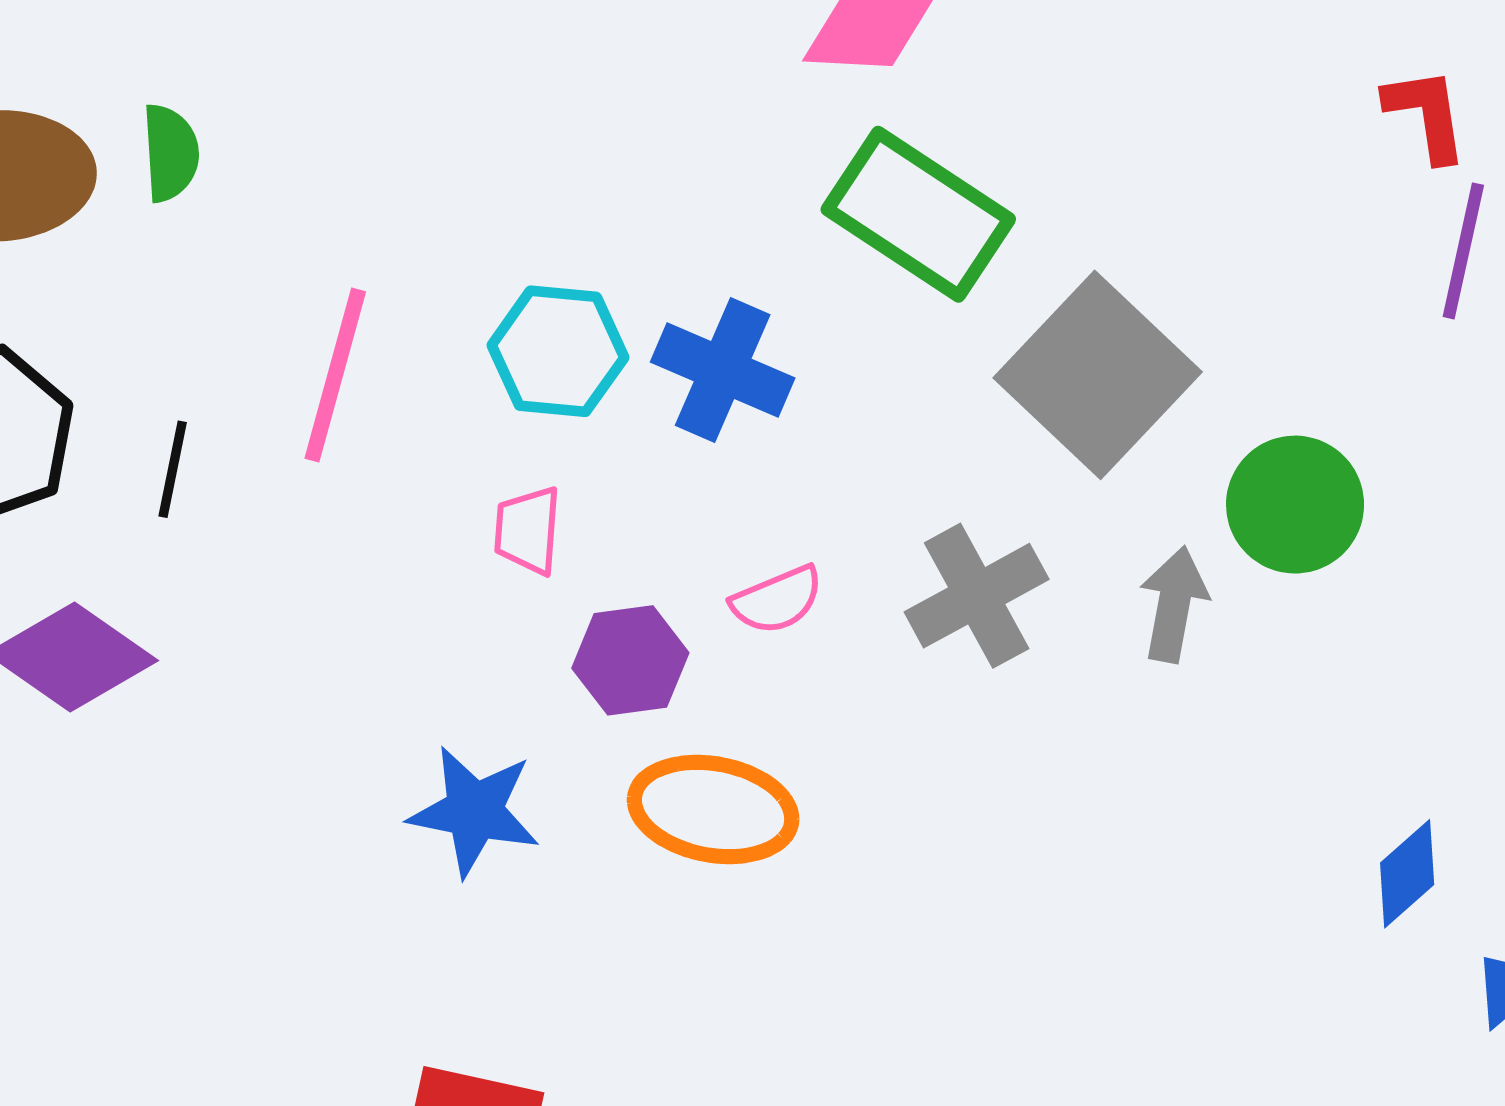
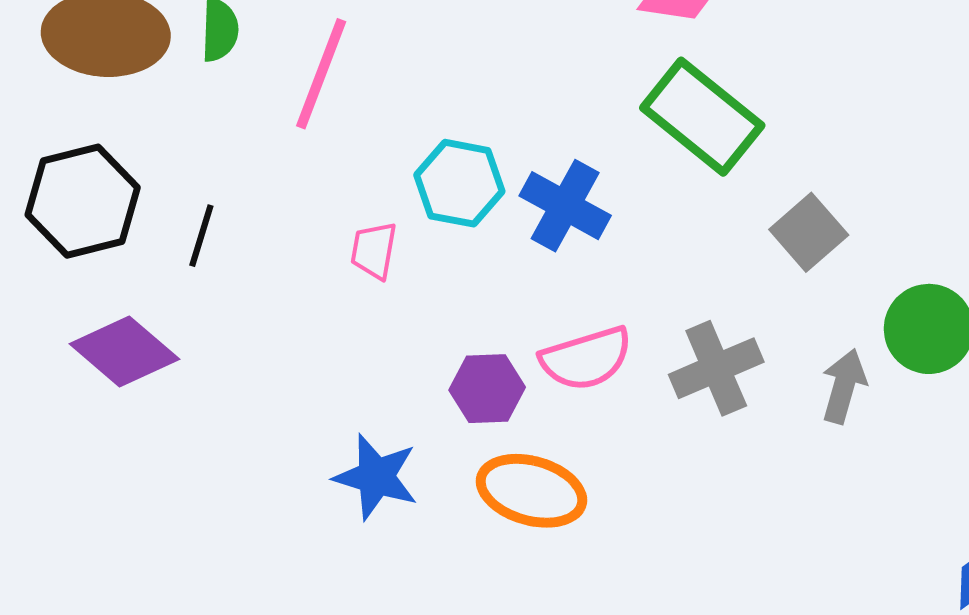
pink line: (335, 375) -> (321, 74), moved
gray square: (1098, 375) -> (809, 232), size x0.6
pink trapezoid: (528, 530) -> (374, 250), moved
pink semicircle: (777, 600) -> (586, 359), size x1.5

